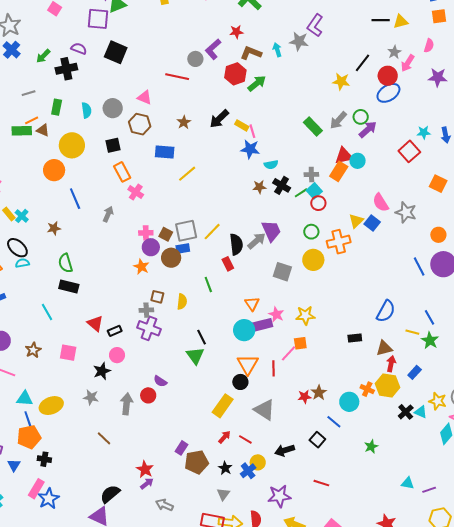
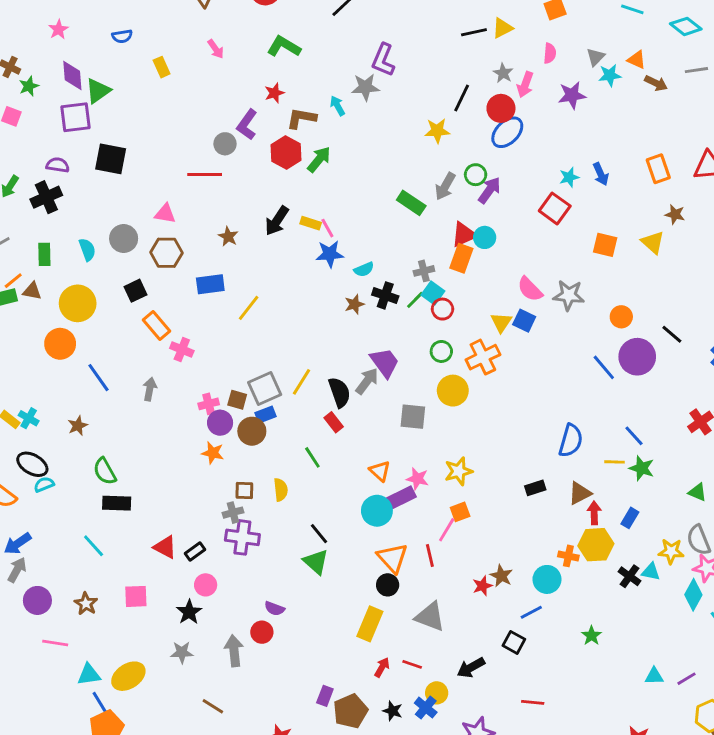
blue line: (334, 422) -> (531, 612), turned -56

